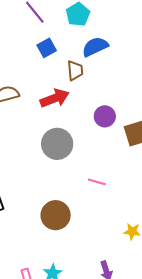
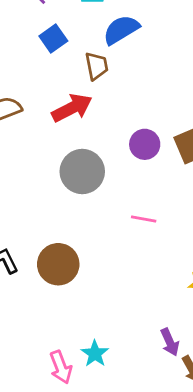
purple circle: (105, 116) -> (145, 144), moved
brown circle: (56, 215) -> (58, 264), moved

